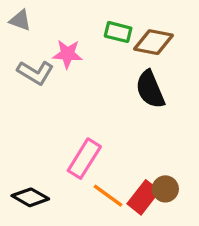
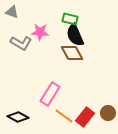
brown diamond: (153, 42) -> (72, 53), moved, turned 50
black semicircle: (150, 89) -> (75, 35), moved
brown circle: (165, 189) -> (108, 113), moved

